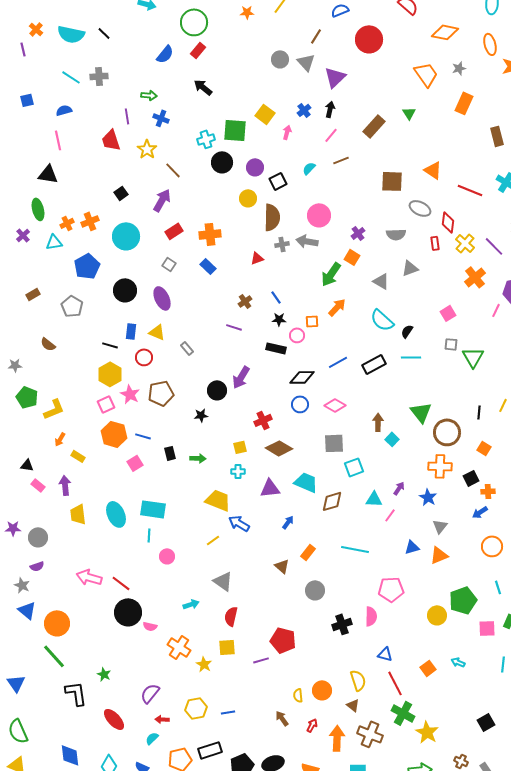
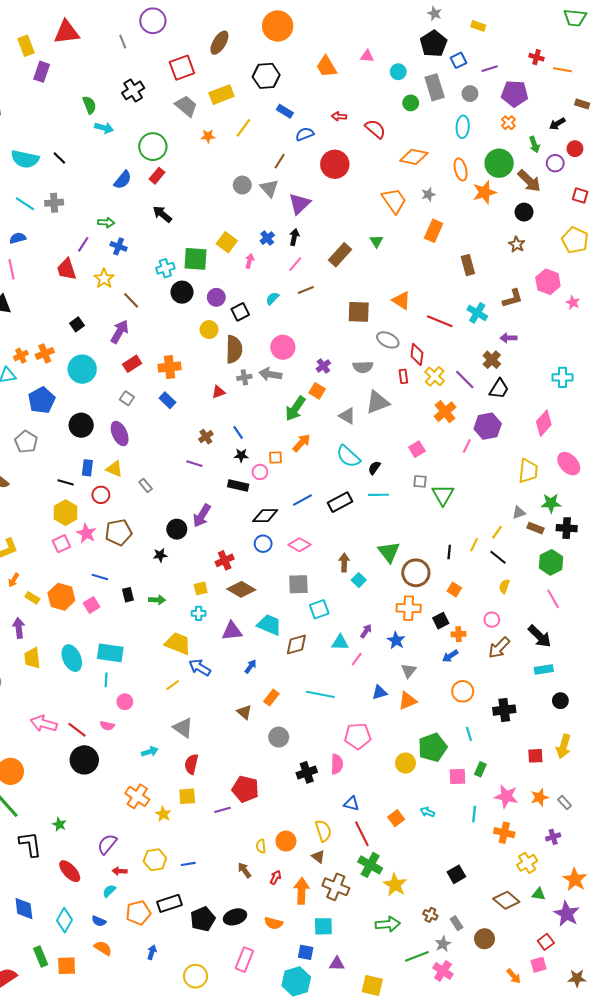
purple line: (127, 116) -> (83, 244), turned 42
gray triangle: (410, 268) -> (377, 402), size x1.4
orange hexagon: (114, 434) -> (61, 597), moved
pink semicircle: (150, 626) -> (107, 726), moved

